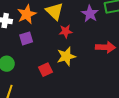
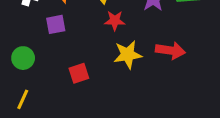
yellow star: (66, 56) -> (128, 55), moved

